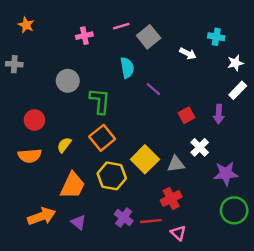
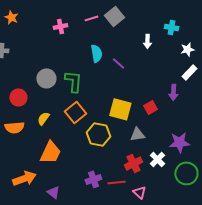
gray square: (149, 37) -> (114, 16), moved
white arrow: (188, 53) -> (147, 41), turned 64
gray circle: (68, 81) -> (46, 78), moved
purple line: (153, 89) -> (118, 63), moved
red square: (187, 115) -> (150, 107), moved
white cross: (200, 147) -> (157, 159), moved
yellow square: (145, 159) -> (120, 109), moved, turned -30
yellow hexagon: (112, 176) -> (98, 134), moved
purple cross: (124, 217) -> (93, 179), turned 35
purple triangle: (78, 222) -> (53, 192), moved

